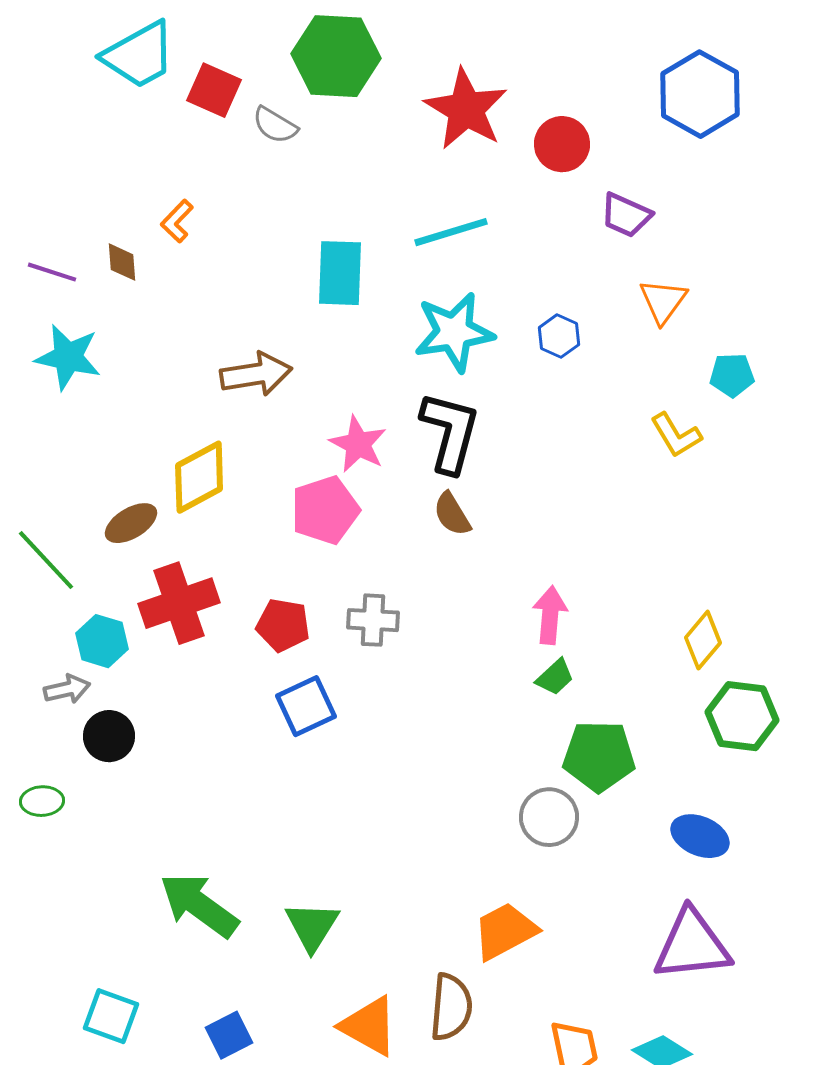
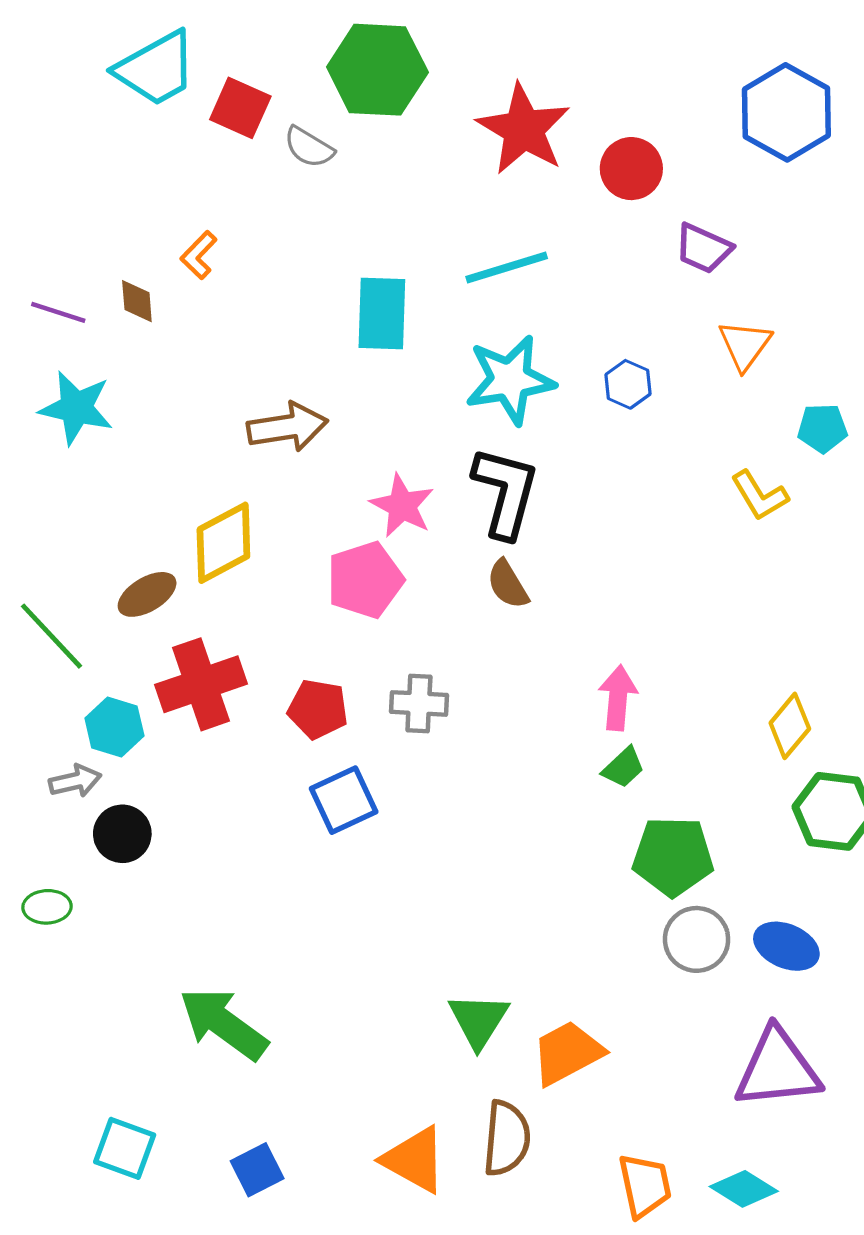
gray circle: (549, 817) -> (697, 939), moved
green triangle: (312, 926) -> (479, 1020), moved

